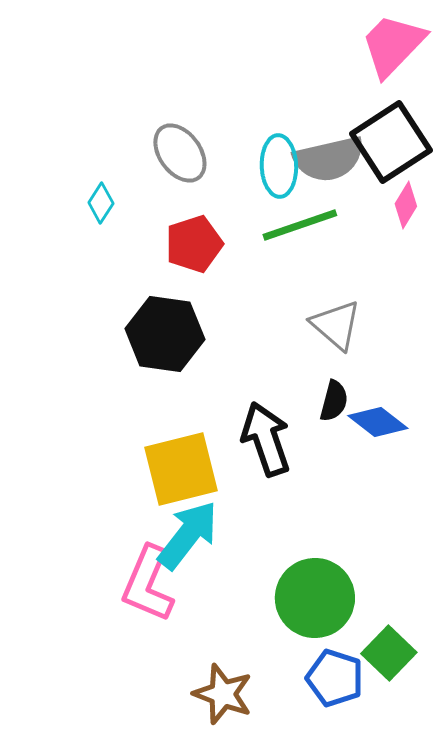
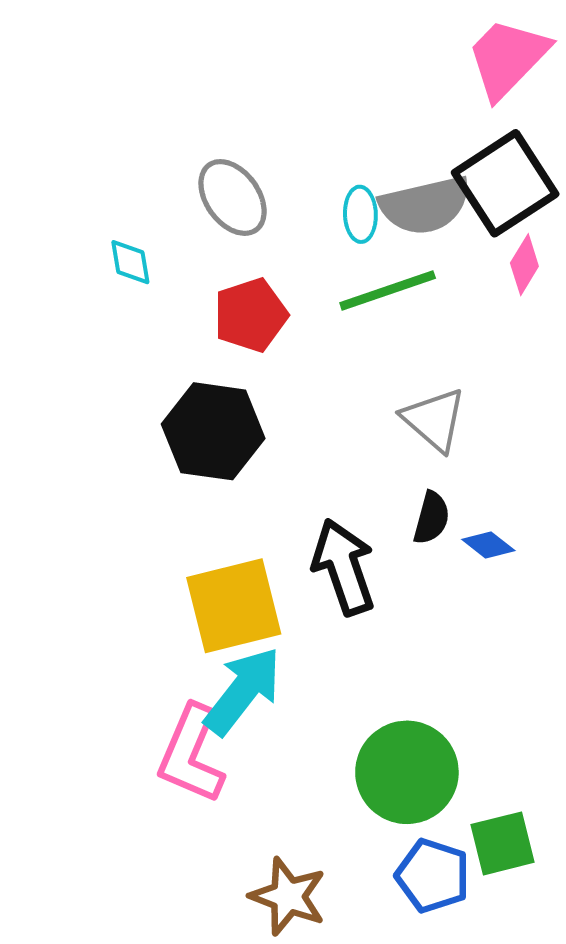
cyan ellipse: (279, 166) -> (360, 214), size x0.7
cyan diamond: (101, 203) -> (130, 262), turned -42
blue diamond: (378, 422) -> (488, 545), size x0.7
green square: (389, 653) -> (503, 843), turned 32

